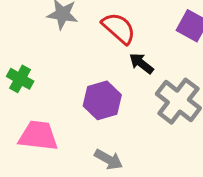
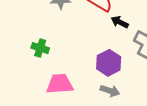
purple hexagon: (102, 100) -> (109, 63), moved

